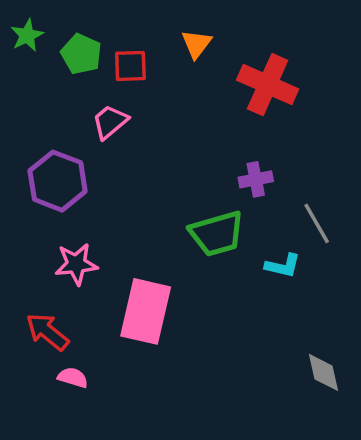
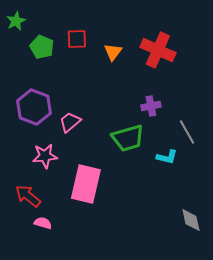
orange triangle: (196, 44) -> (113, 52), moved
green pentagon: (81, 54) -> (42, 47), moved
pink trapezoid: (110, 122) -> (70, 122), moved

